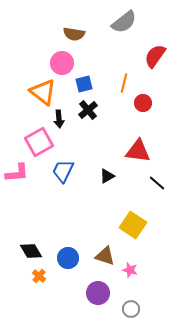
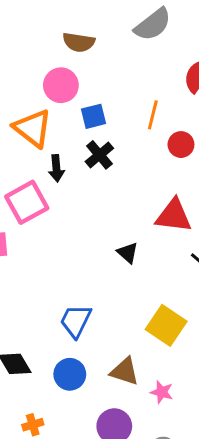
blue trapezoid: (63, 171) -> (76, 321), moved
black triangle: (107, 176) -> (128, 253), turned -49
orange cross: (39, 276) -> (33, 425), moved, turned 32

